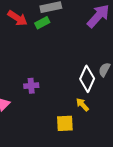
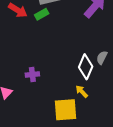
yellow square: (65, 123) -> (65, 110), size x1.4

